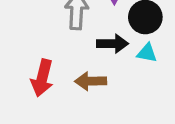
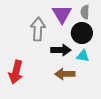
brown arrow: (91, 81) -> (65, 74), moved

